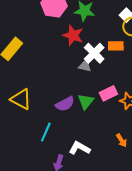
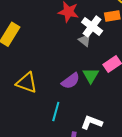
gray triangle: (85, 66) -> (85, 40), turned 32

